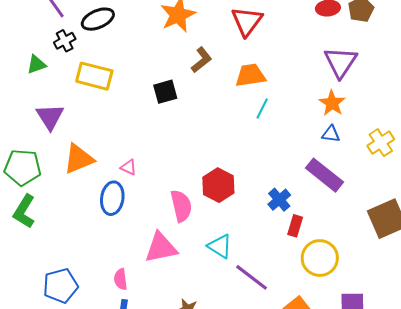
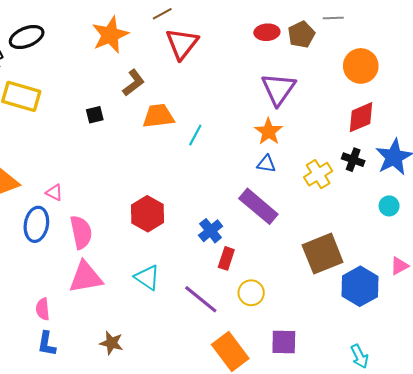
orange trapezoid: (250, 75) -> (158, 116), moved
black square: (165, 92) -> (95, 115), size x0.7
pink semicircle: (181, 206) -> (81, 232), moved
yellow circle: (320, 258) -> (251, 293), size x0.7
purple line: (252, 277) -> (201, 299), moved

